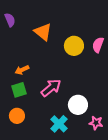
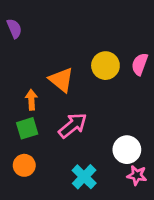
orange triangle: (43, 32) -> (61, 80), moved
orange arrow: (22, 70) -> (31, 100), turned 112
white circle: (78, 105) -> (127, 150), moved

